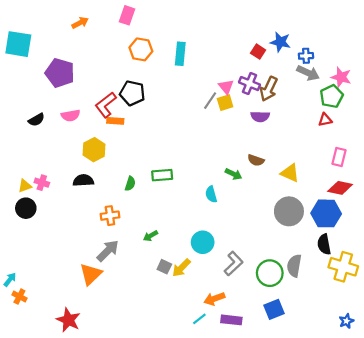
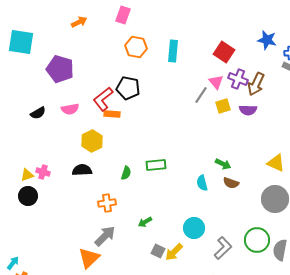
red square: (258, 52) -> (224, 52), moved, size x1.5
yellow square: (225, 103) -> (223, 106), moved
brown semicircle: (256, 160) -> (231, 183), moved
green circle: (270, 273) -> (257, 240), moved

